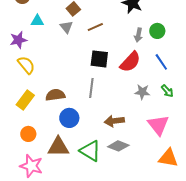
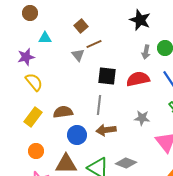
gray triangle: (66, 27) -> (78, 55), moved
brown line: (95, 27) -> (94, 44), moved
red semicircle: (130, 62) -> (138, 79), turned -145
gray star: (142, 92) -> (142, 118), moved
brown arrow: (114, 121) -> (106, 130), moved

